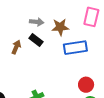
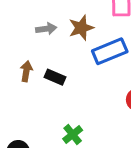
black rectangle: (36, 40) -> (55, 77), moved

